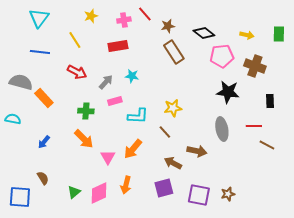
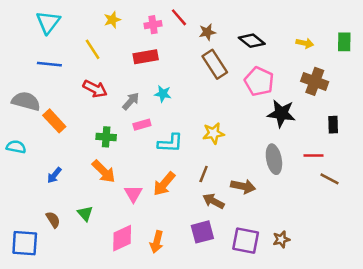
pink pentagon: (222, 56) -> (259, 81), moved, turned 30
brown line: (165, 132) -> (204, 174), moved, turned 64
orange arrow: (126, 185) -> (157, 242), moved
green triangle: (74, 192) -> (85, 213), moved, turned -32

